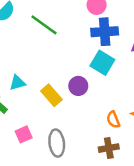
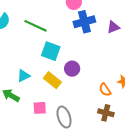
cyan square: (102, 63) -> (51, 51), moved
pink square: (24, 134) -> (40, 108), moved, turned 32
brown cross: (109, 148) -> (106, 113), turned 35

